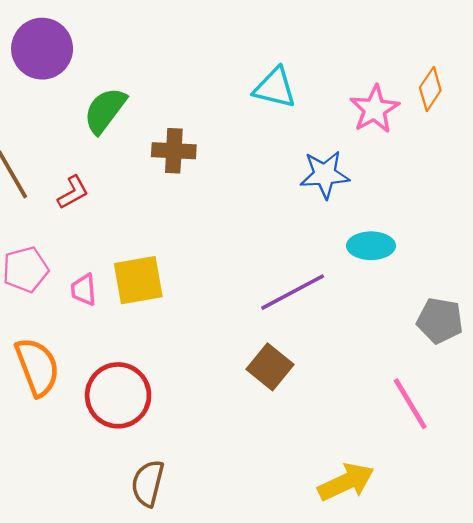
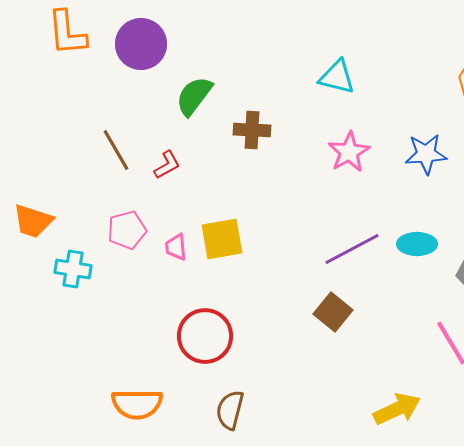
pink star: (375, 109) -> (349, 152), moved
blue star: (325, 174) -> (426, 154), moved
cyan ellipse: (371, 246) -> (417, 244), moved
orange semicircle: (37, 367) -> (137, 404), moved, turned 111

